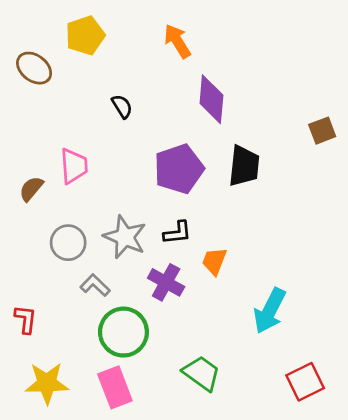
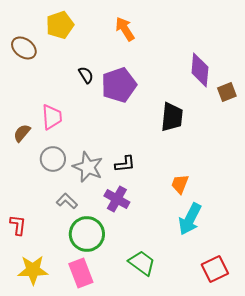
purple diamond: (211, 99) -> (200, 70), moved
purple pentagon: (179, 169) -> (119, 85), moved
gray circle: (68, 243) -> (53, 159), moved
orange trapezoid: (214, 261) -> (180, 184), moved

